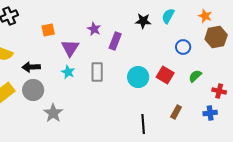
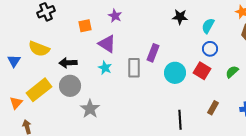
cyan semicircle: (168, 16) -> (208, 26), moved
purple star: (94, 29) -> (115, 16), moved
purple rectangle: (115, 41) -> (153, 53), moved
blue circle: (183, 47) -> (210, 49), moved
purple triangle: (70, 48) -> (107, 44), turned -30

